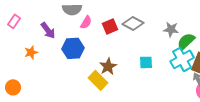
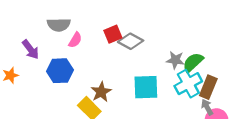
red square: (110, 26) -> (113, 34), moved
gray star: (171, 29) -> (175, 60), moved
cyan square: (146, 62) -> (146, 87), size x1.6

